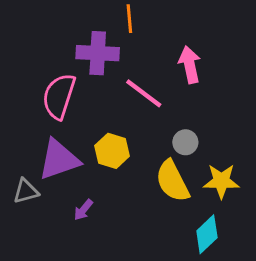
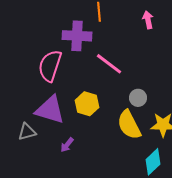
pink arrow: (190, 65) -> (148, 20), moved, size x0.7
purple triangle: (59, 160) -> (50, 110), turned 36

